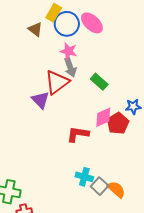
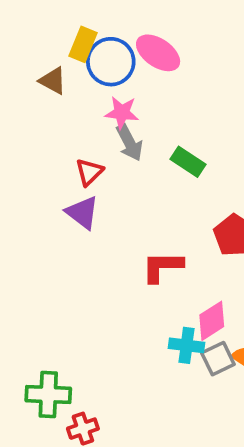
red triangle: (57, 82) -> (89, 172), moved, size x0.6
pink diamond: (103, 117) -> (212, 321), moved
gray square: (100, 186) -> (218, 359), turned 30

